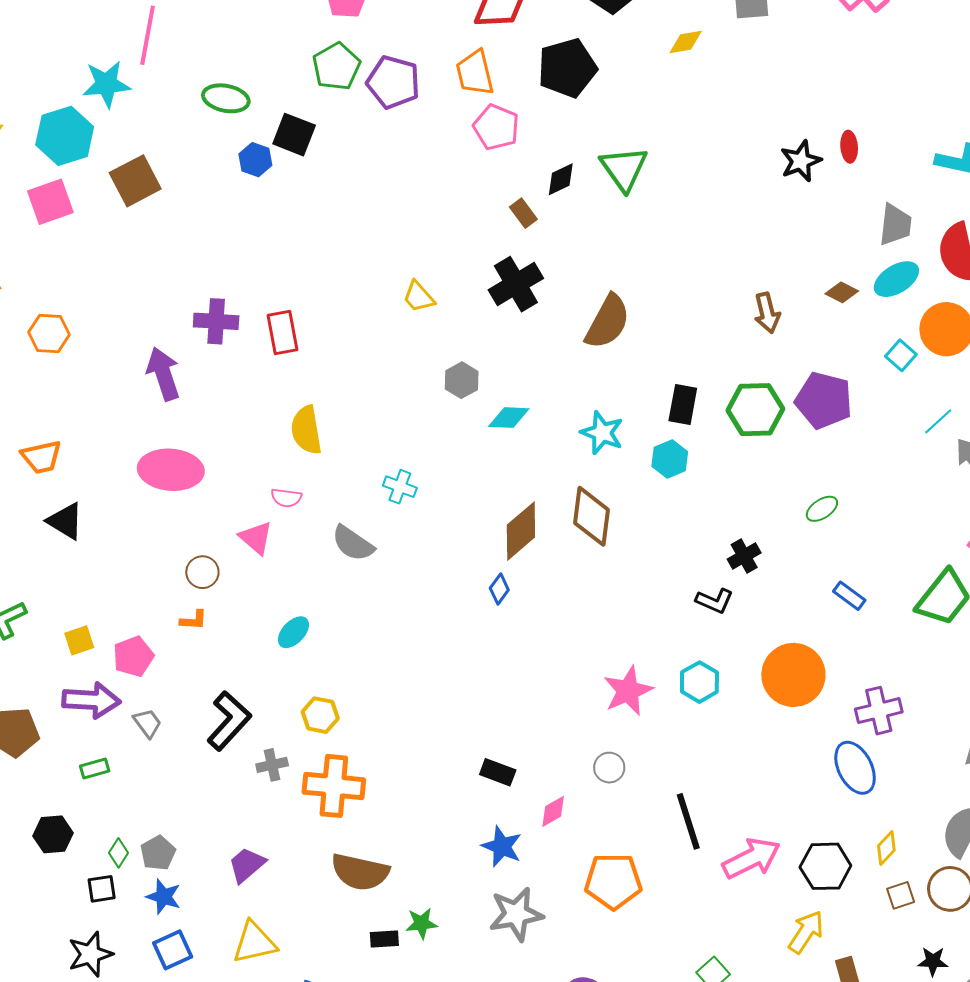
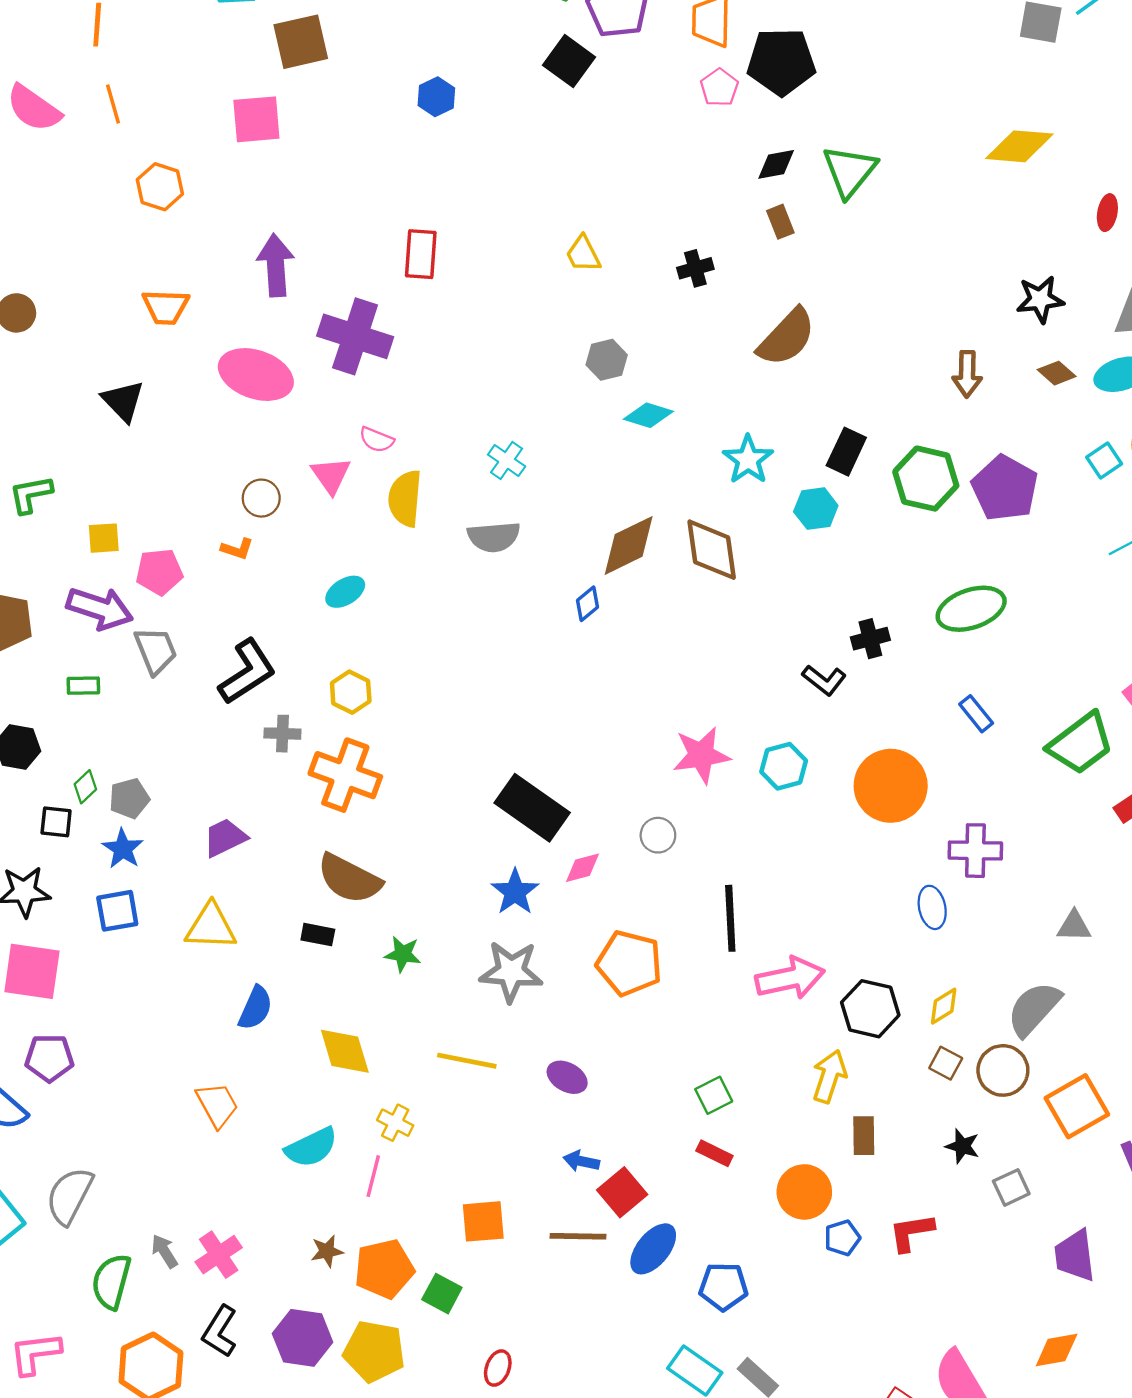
yellow diamond: (686, 42) -> (1019, 146), moved, size x1.6
black pentagon: (567, 68) -> (781, 62), moved
pink pentagon: (496, 127) -> (719, 88), size x0.7
black square: (294, 135) -> (569, 61), moved
blue hexagon: (255, 160) -> (436, 97), moved
black star: (801, 161) -> (1040, 299), moved
pink square: (50, 202) -> (256, 119), moved
brown rectangle: (523, 213) -> (780, 222), moved
black cross: (516, 284) -> (695, 268), size x0.6
purple cross: (216, 321) -> (355, 336), moved, size x1.4
yellow semicircle: (306, 430) -> (405, 498), moved
orange trapezoid: (41, 457) -> (166, 307), moved
green ellipse: (822, 509) -> (971, 609), size x1.8
brown diamond: (591, 516) -> (712, 550), turned -30
gray semicircle: (353, 543) -> (494, 537), moved, turned -54
gray trapezoid: (147, 723) -> (156, 650), size x1.4
blue ellipse: (855, 768) -> (932, 907), size x0.7
black rectangle: (498, 772) -> (532, 808), size x1.8
brown square: (901, 895) -> (946, 1063), turned 32
yellow arrow: (806, 932) -> (829, 1076), turned -30
black rectangle: (384, 939) -> (318, 935), moved

